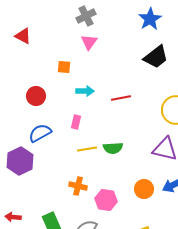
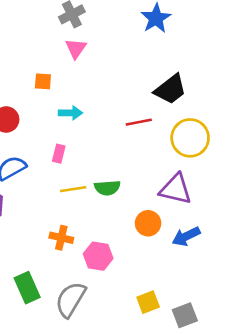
black trapezoid: (156, 57) -> (170, 89), moved
red line: (121, 98) -> (139, 122), moved
orange circle: (144, 189) -> (148, 223), moved

